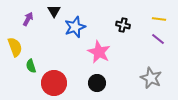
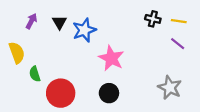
black triangle: (54, 11) -> (60, 22), moved
black cross: (123, 25) -> (153, 19), moved

